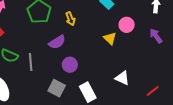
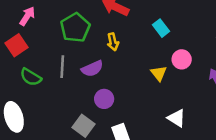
gray line: (31, 62) -> (62, 67), moved
white triangle: (122, 78) -> (176, 118), moved

